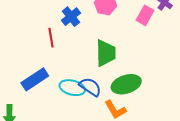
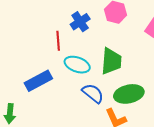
cyan ellipse: (72, 88) -> (77, 65), moved

